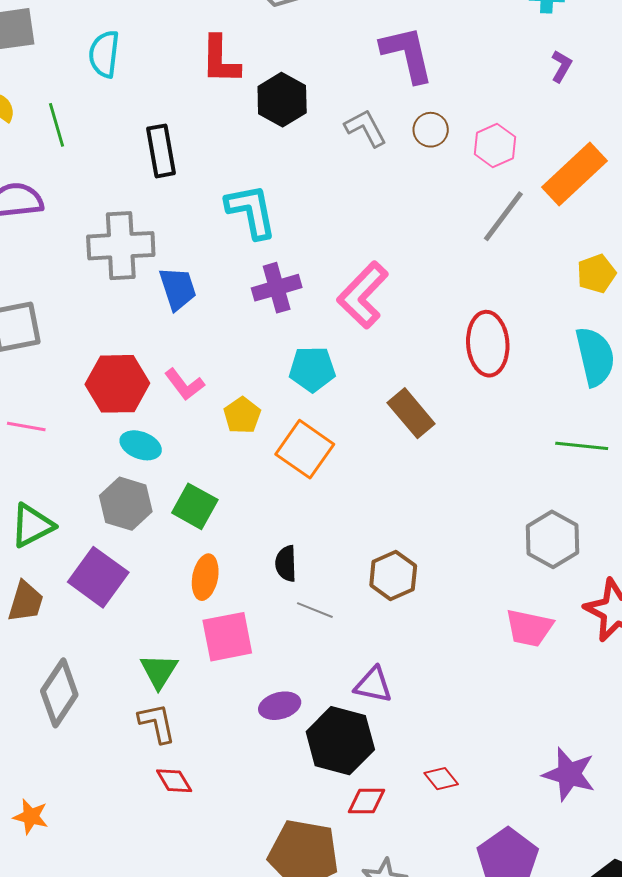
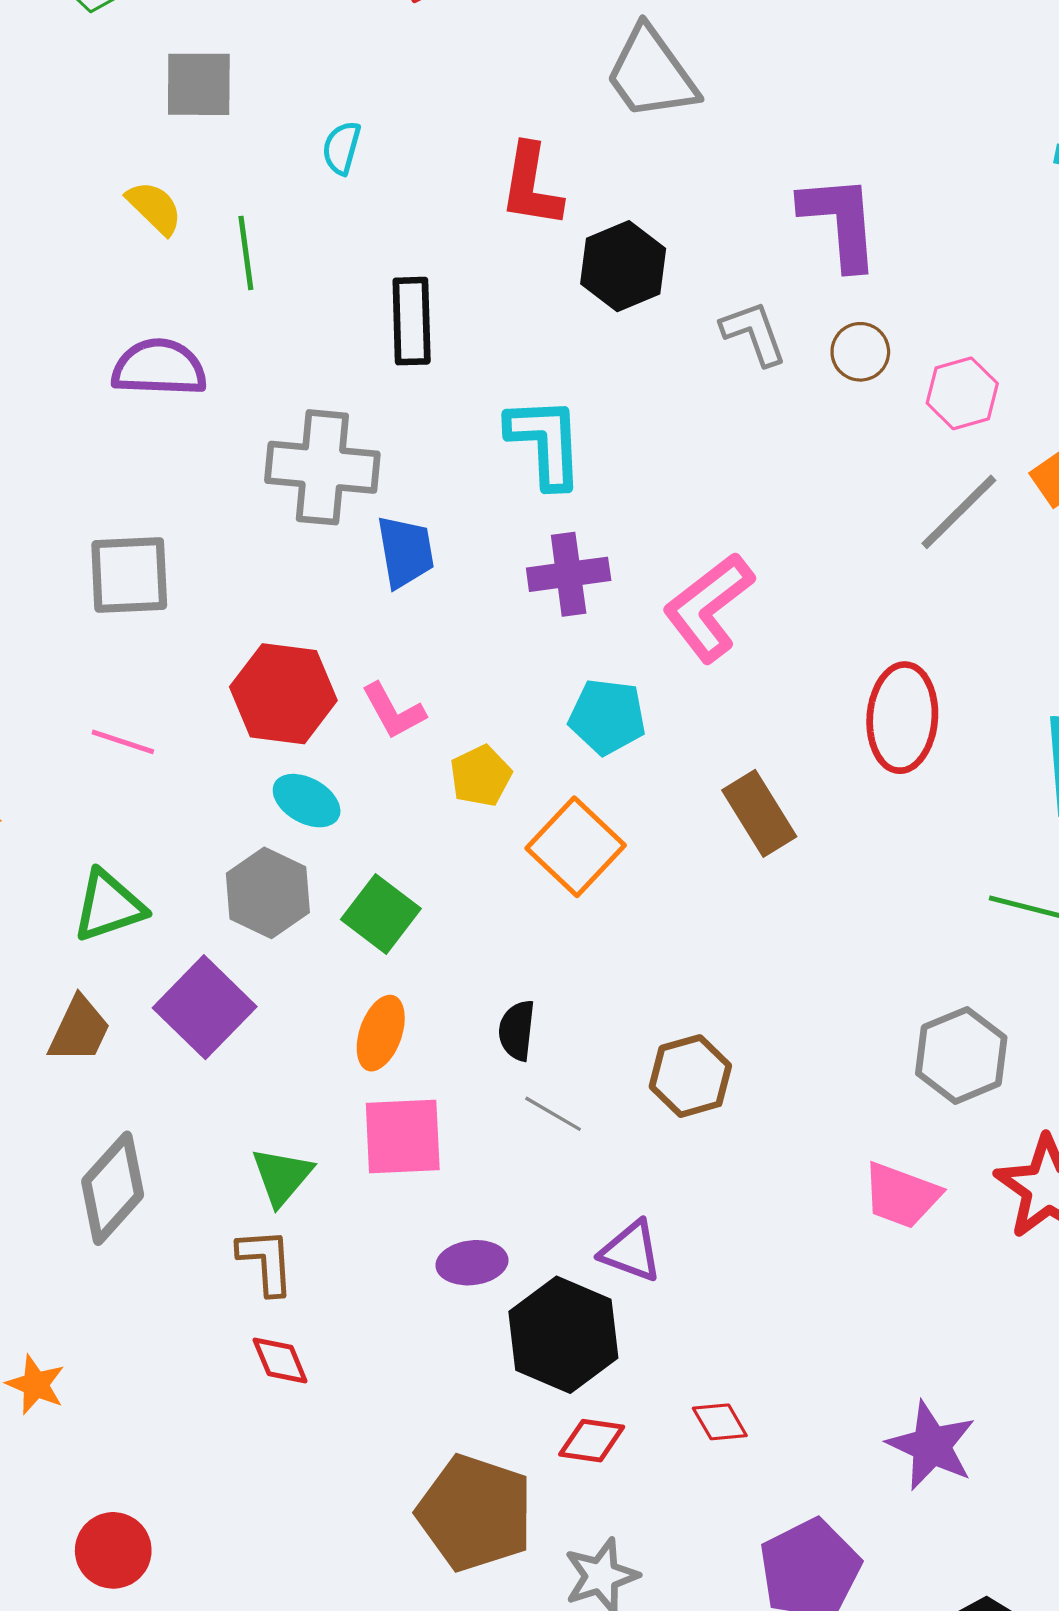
cyan semicircle: (104, 54) -> (342, 148), size x0.7

